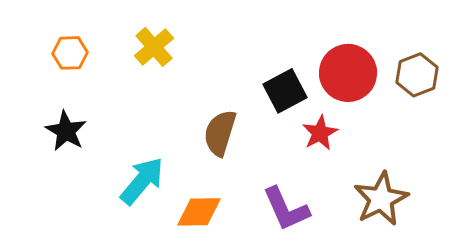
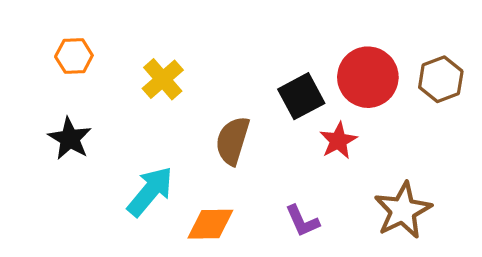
yellow cross: (154, 47) -> (163, 79), moved
purple L-shape: (286, 209) -> (302, 221), size x0.7

